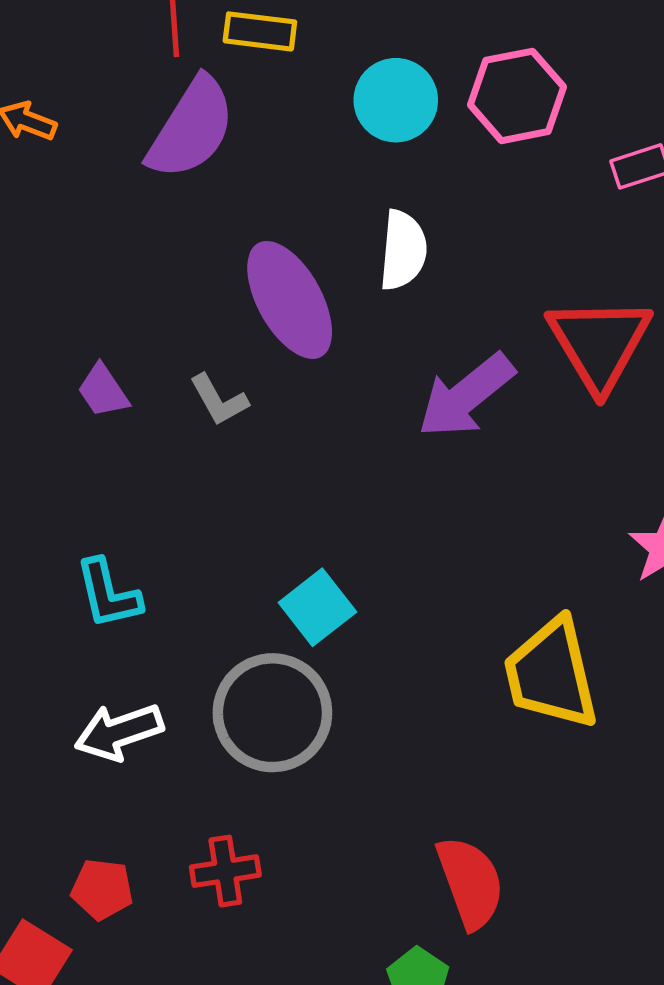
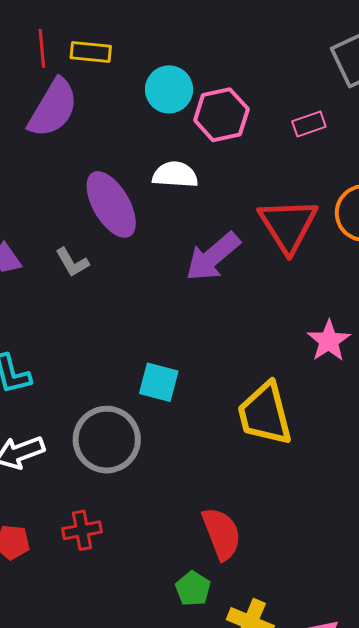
pink hexagon: (517, 96) -> (221, 115), moved
white semicircle: (403, 250) -> (175, 175), turned -90
cyan square: (317, 607) -> (159, 382), moved, turned -36

